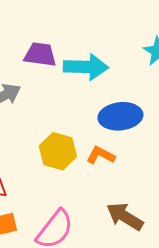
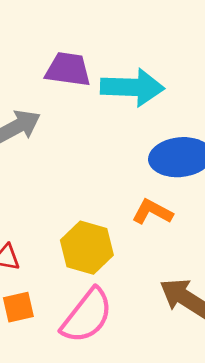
yellow hexagon: (58, 151) -> (87, 248), moved

